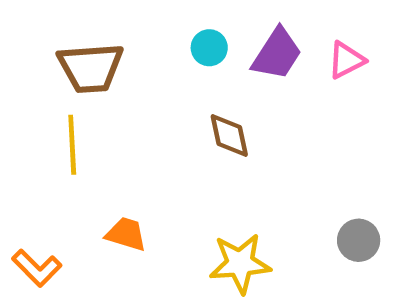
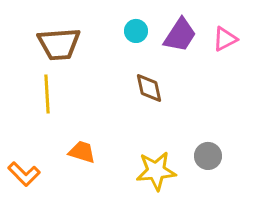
gray circle: (359, 240) -> (208, 156), moved

